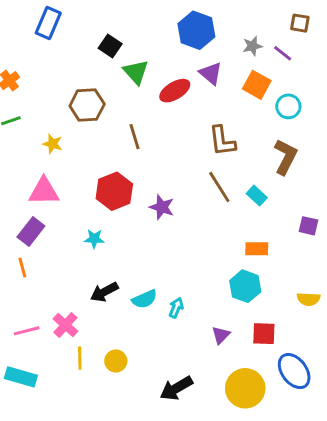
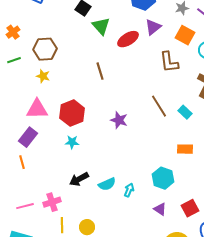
purple triangle: (211, 73) -> (153, 27), turned 42
brown hexagon: (87, 105) -> (45, 49), moved
brown L-shape: (222, 141) -> (169, 62), moved
red hexagon: (114, 191) -> (72, 113), moved
cyan hexagon: (245, 286) -> (163, 178), moved
pink cross: (65, 325) -> (52, 202), turned 30
red square: (264, 334) -> (190, 208), turned -30
purple triangle: (221, 335) -> (160, 209), turned -40

